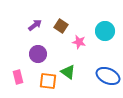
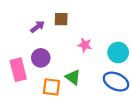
brown square: (61, 26) -> (61, 19), moved, turned -32
cyan circle: (105, 31) -> (118, 52), moved
pink rectangle: (18, 77) -> (18, 70), moved, size x1.5

